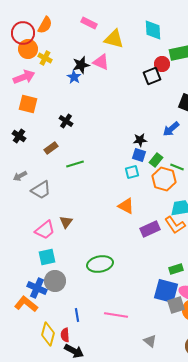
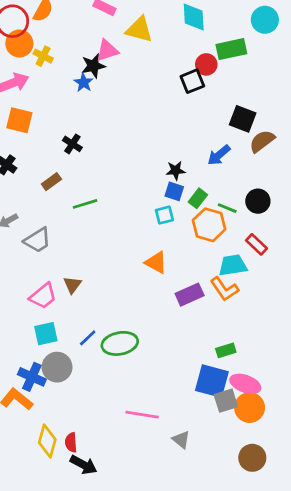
pink triangle: (101, 62) -> (107, 50), moved, turned -42
blue line: (77, 315) -> (88, 338), moved, turned 56
gray triangle: (150, 341) -> (181, 440), moved

